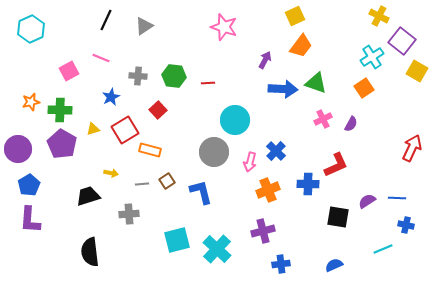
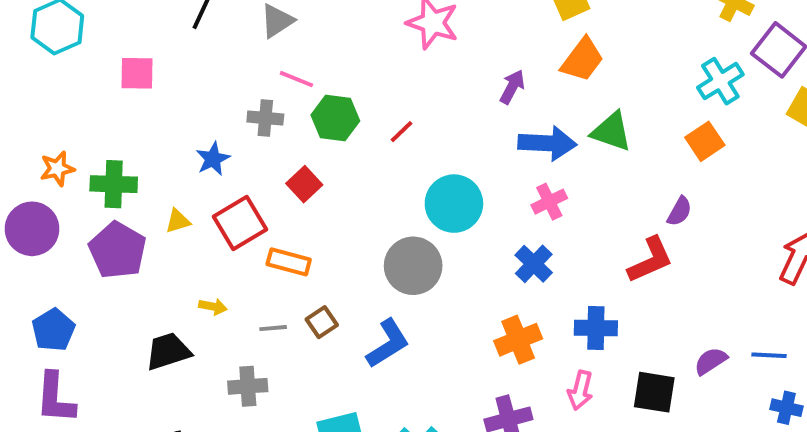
pink line: (101, 58) -> (296, 79), moved
pink square: (69, 71) -> (137, 73), moved, turned 30
red line: (208, 83) -> (401, 132), turned -40
pink cross: (323, 119) -> (549, 202), moved
purple circle: (18, 149) -> (32, 229), moved
pink arrow: (250, 162) -> (580, 390), moved
red L-shape: (336, 165) -> (650, 260), moved
blue L-shape: (201, 192) -> (388, 344), turned 72

